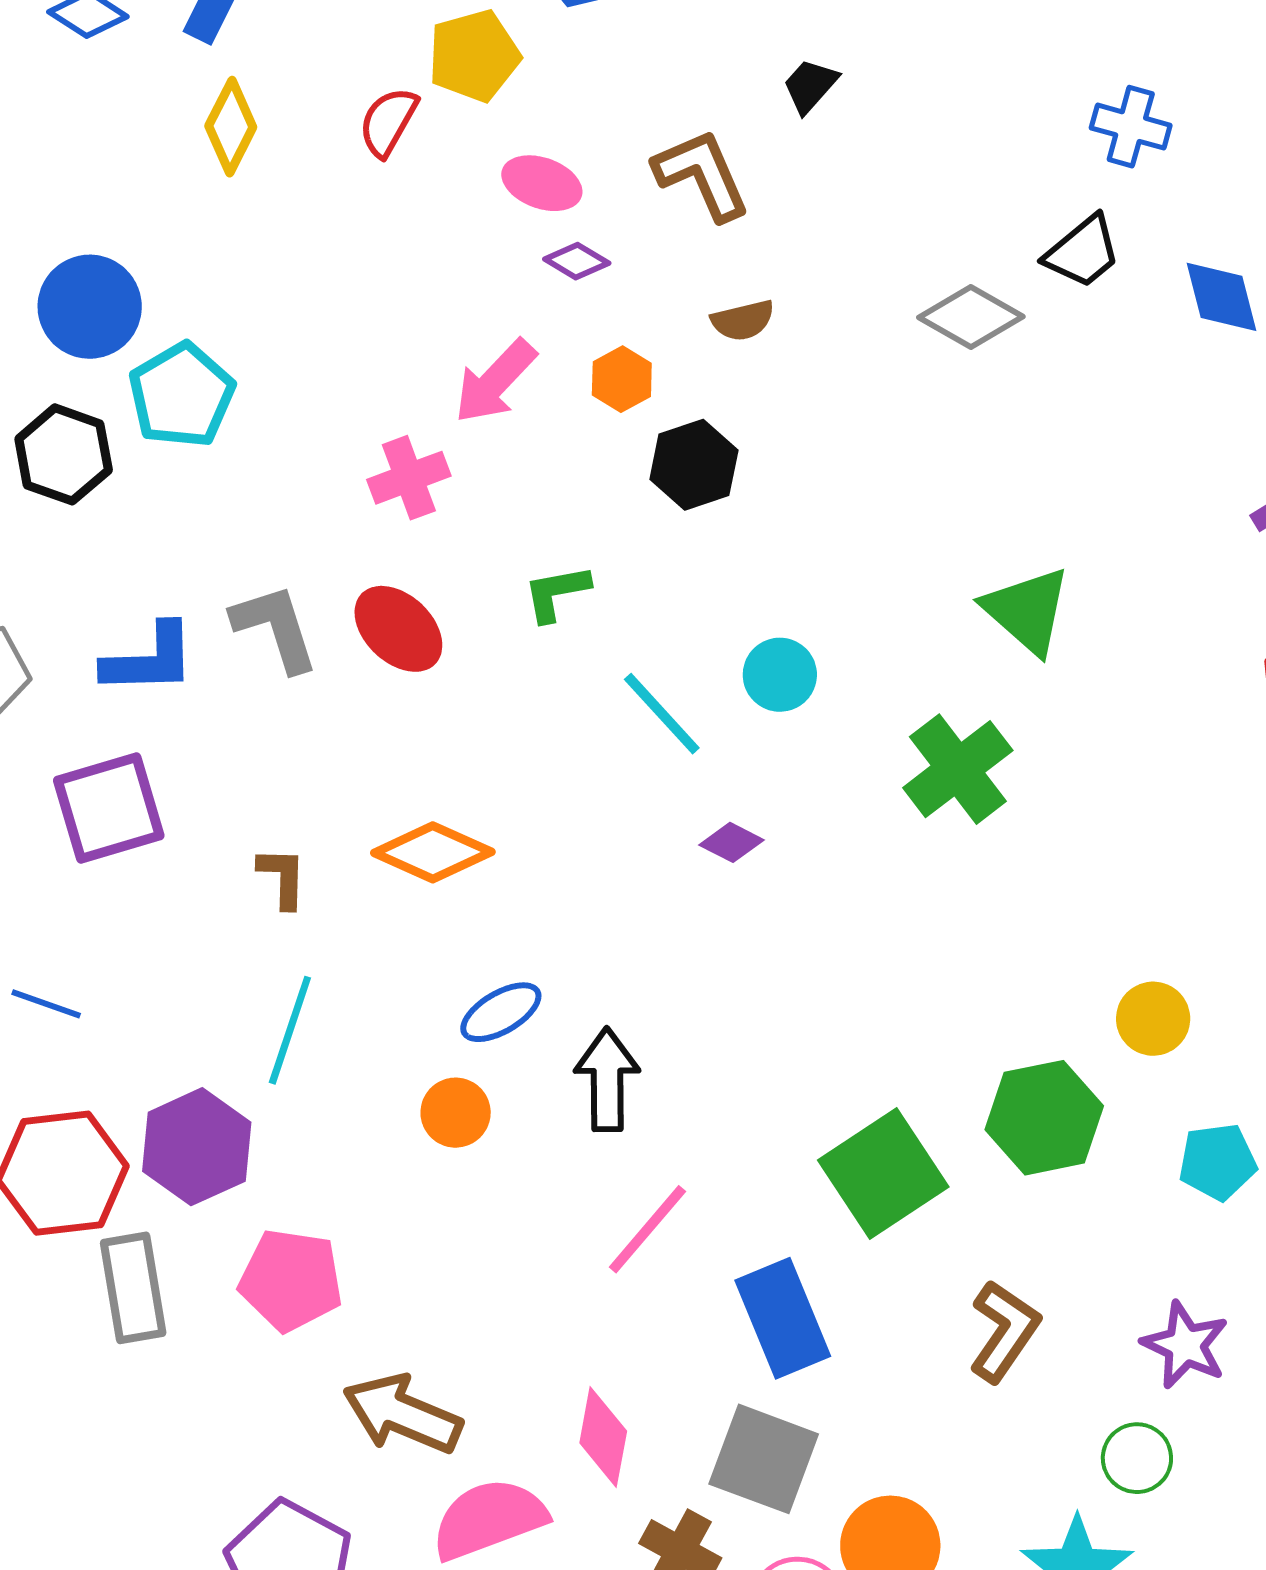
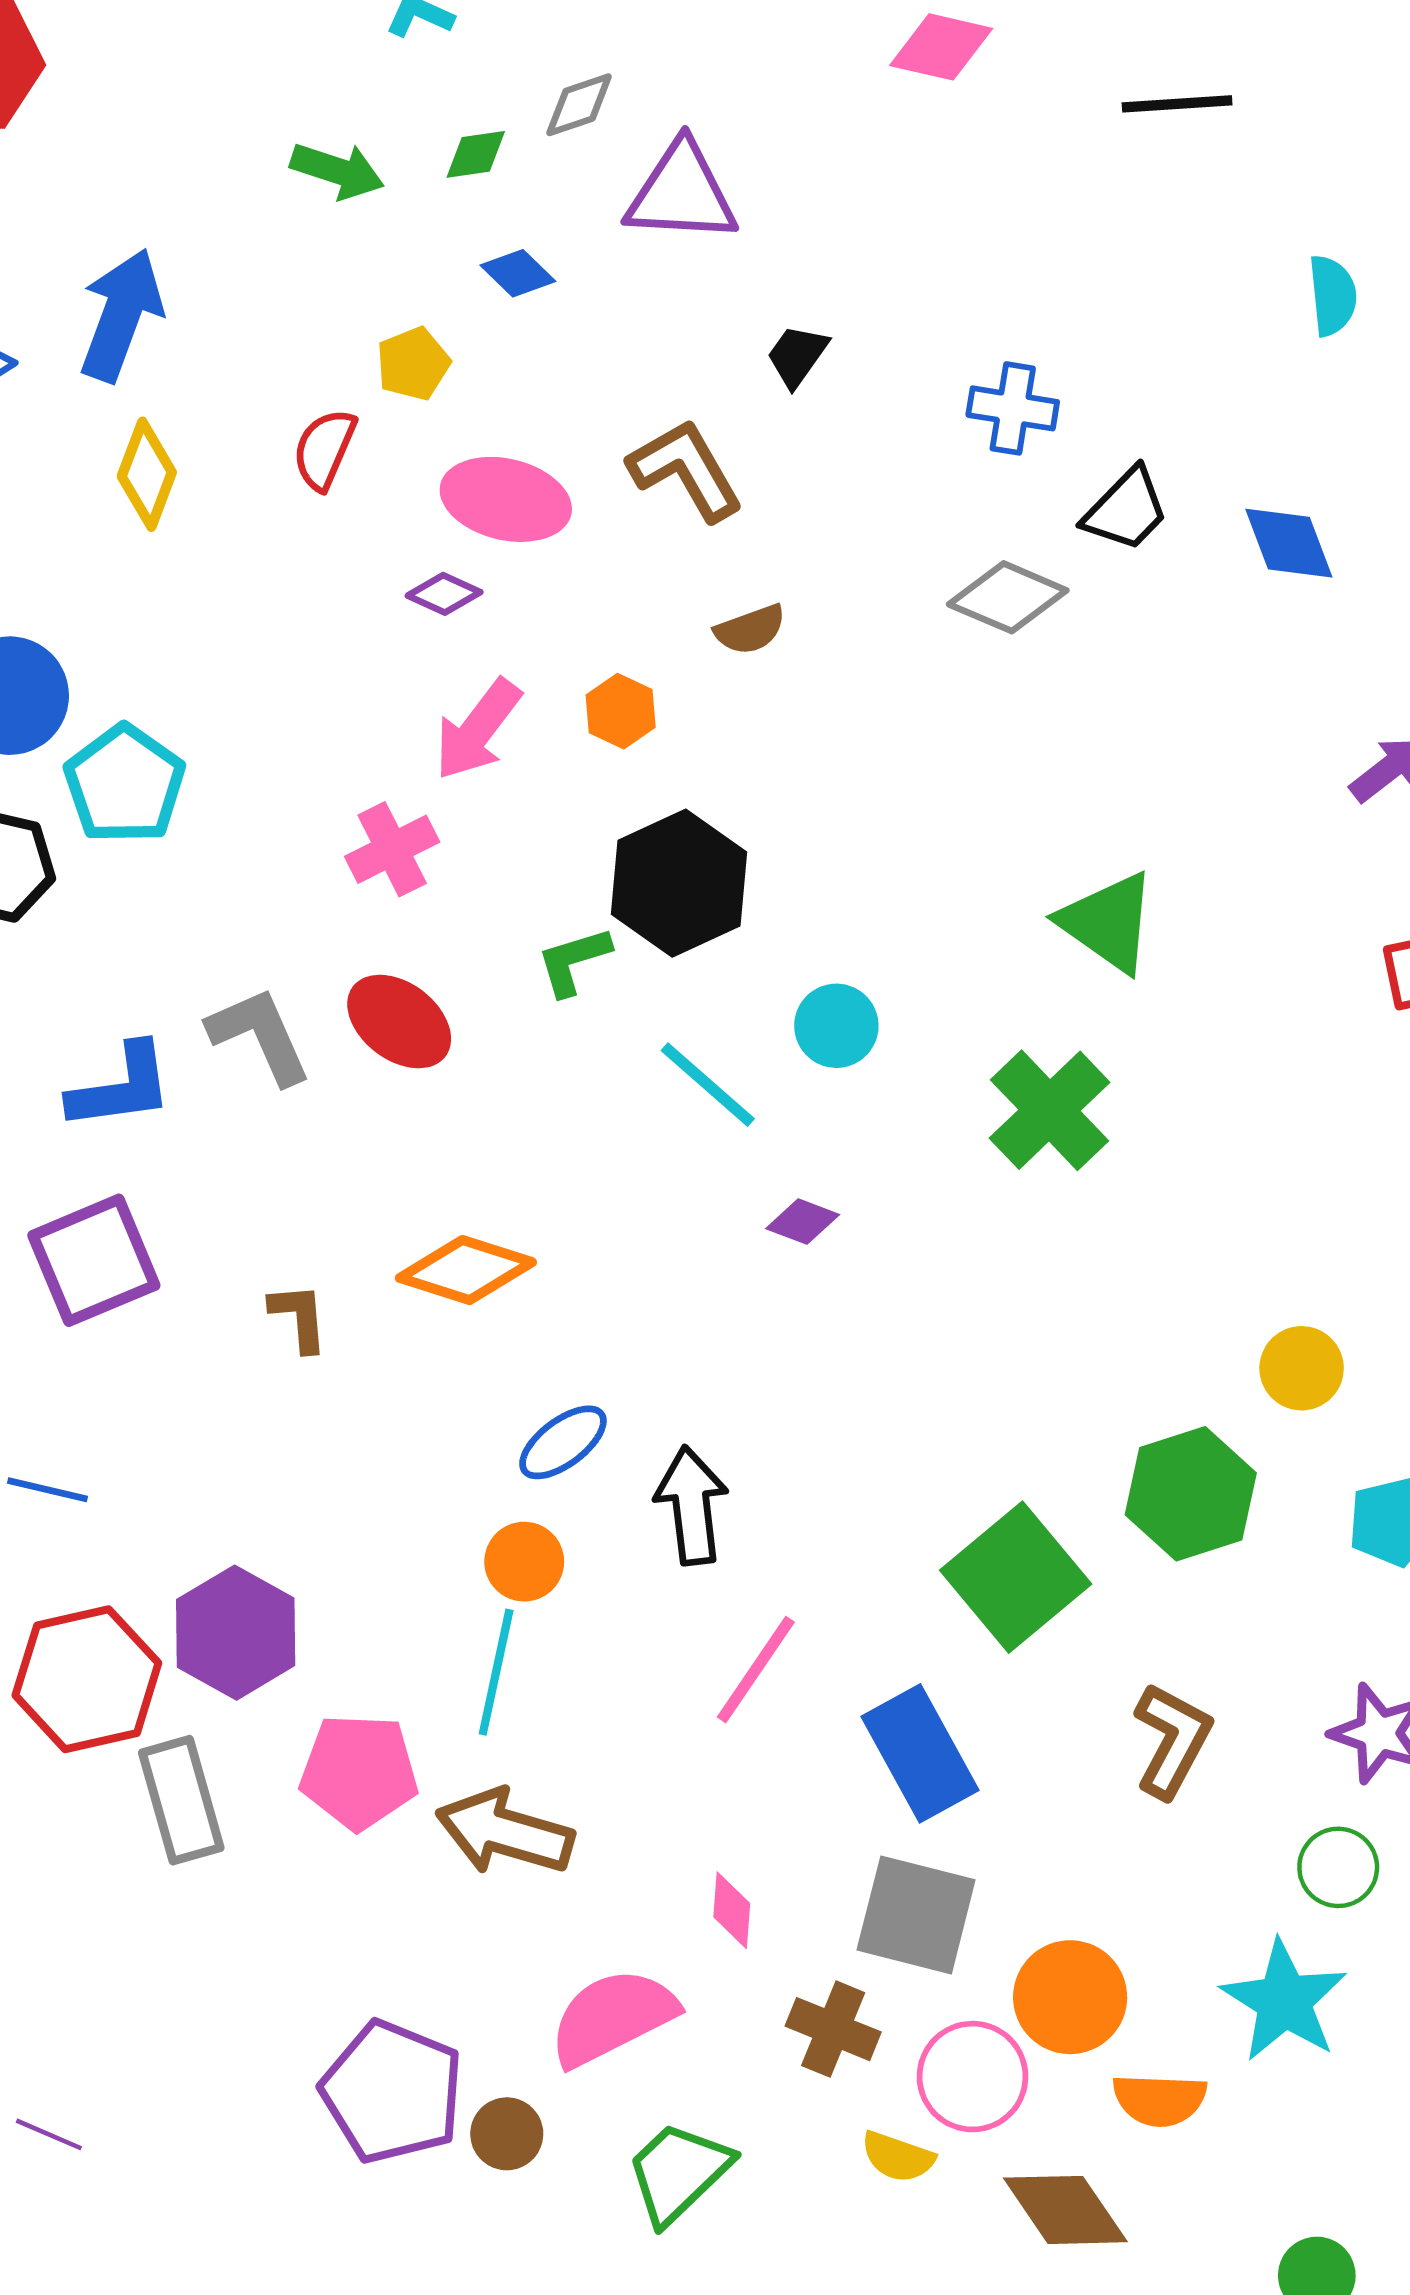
yellow pentagon: (474, 56) -> (413, 364), size x0.7
blue cross: (1131, 127) -> (1013, 408), moved
pink ellipse: (542, 183) -> (506, 499), size x1.4
purple diamond: (577, 261) -> (444, 594), moved
black hexagon: (694, 465) -> (679, 883), moved, size x1.4
cyan line: (290, 1030) -> (496, 1672), moved
brown arrow: (402, 1414) -> (505, 1832), moved
pink diamond: (603, 1437) -> (732, 1910), size x0.7

